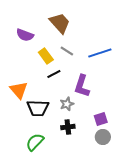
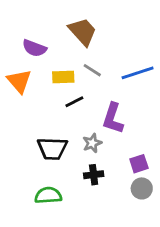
yellow rectangle: (46, 56) -> (63, 77), turned -56
orange triangle: (19, 90) -> (19, 81), moved
green semicircle: (35, 142) -> (48, 195), turned 42

